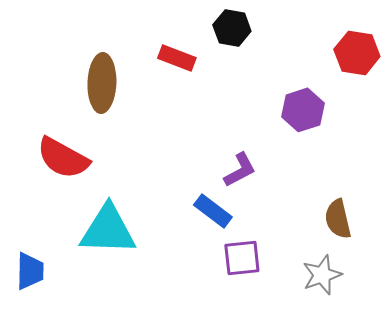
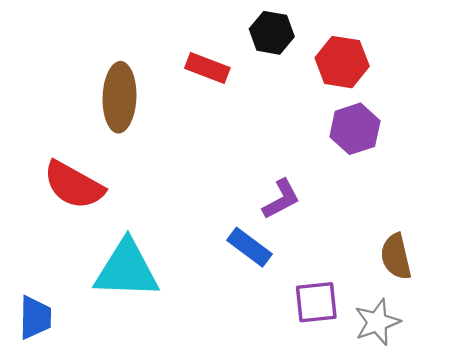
red hexagon: (357, 53) -> (342, 62), moved
purple square: (242, 258) -> (316, 302), moved

